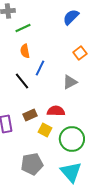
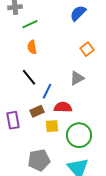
blue line: (40, 68) -> (47, 91), moved
yellow square: (45, 130) -> (52, 126), turned -32

